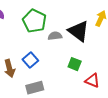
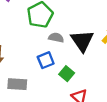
blue square: (30, 60) -> (46, 60), moved

